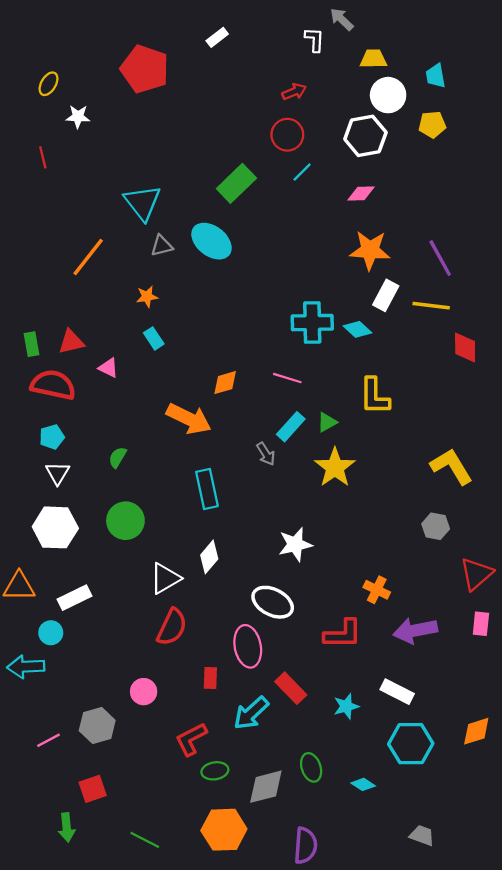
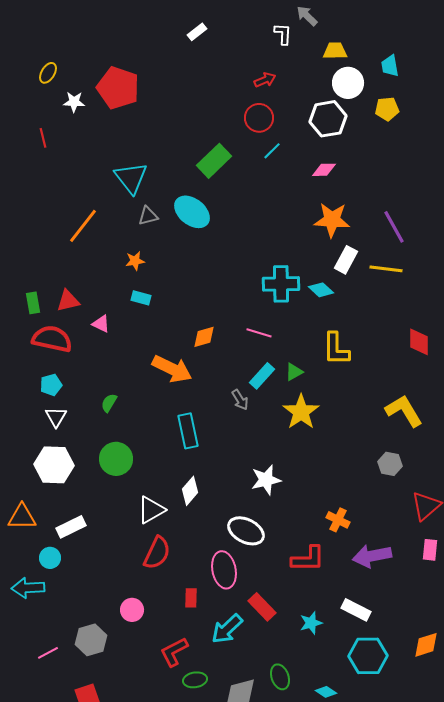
red pentagon: (145, 69) -> (118, 88), moved
cyan rectangle: (154, 338) -> (141, 298), turned -42
red diamond: (465, 347) -> (419, 342), moved

